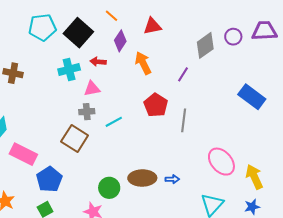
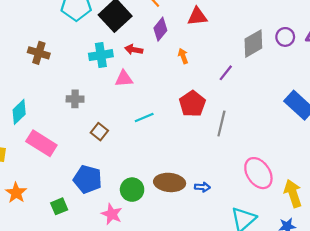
orange arrow: (143, 63) -> (183, 56), size x0.6
gray cross: (87, 112) -> (75, 99), moved
brown square: (75, 139) -> (99, 132), size x0.6
blue pentagon: (49, 179) -> (88, 179), moved, turned -30

